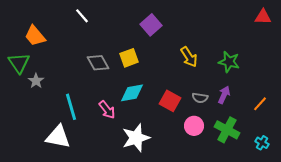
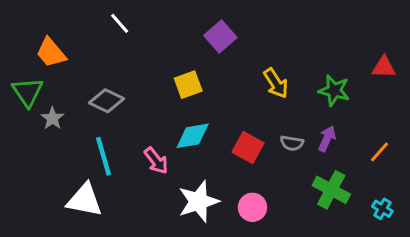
red triangle: (263, 17) -> (384, 67), moved
gray diamond: (98, 63) -> (106, 101), moved, turned -35
pink circle: (194, 126) -> (252, 207), moved

